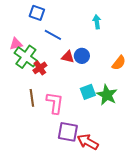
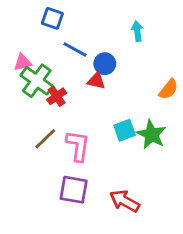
blue circle: (82, 56) -> (105, 64), moved
brown line: (32, 98) -> (45, 139), turned 54
purple square: (68, 132) -> (74, 190), moved

